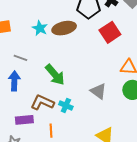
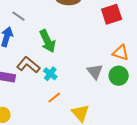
gray triangle: (98, 91) -> (95, 72), moved
orange line: (51, 131) -> (54, 97), moved, turned 40

